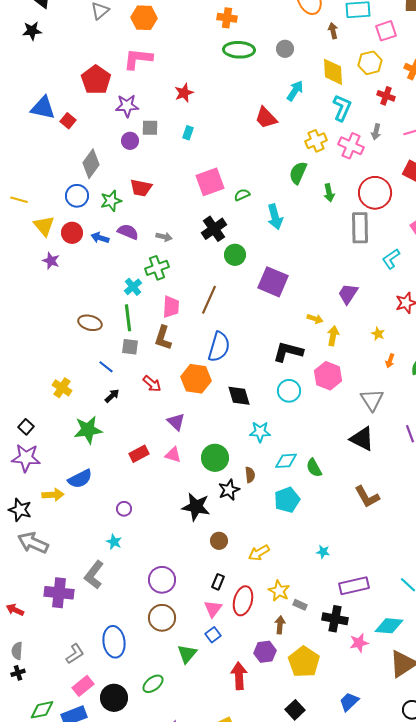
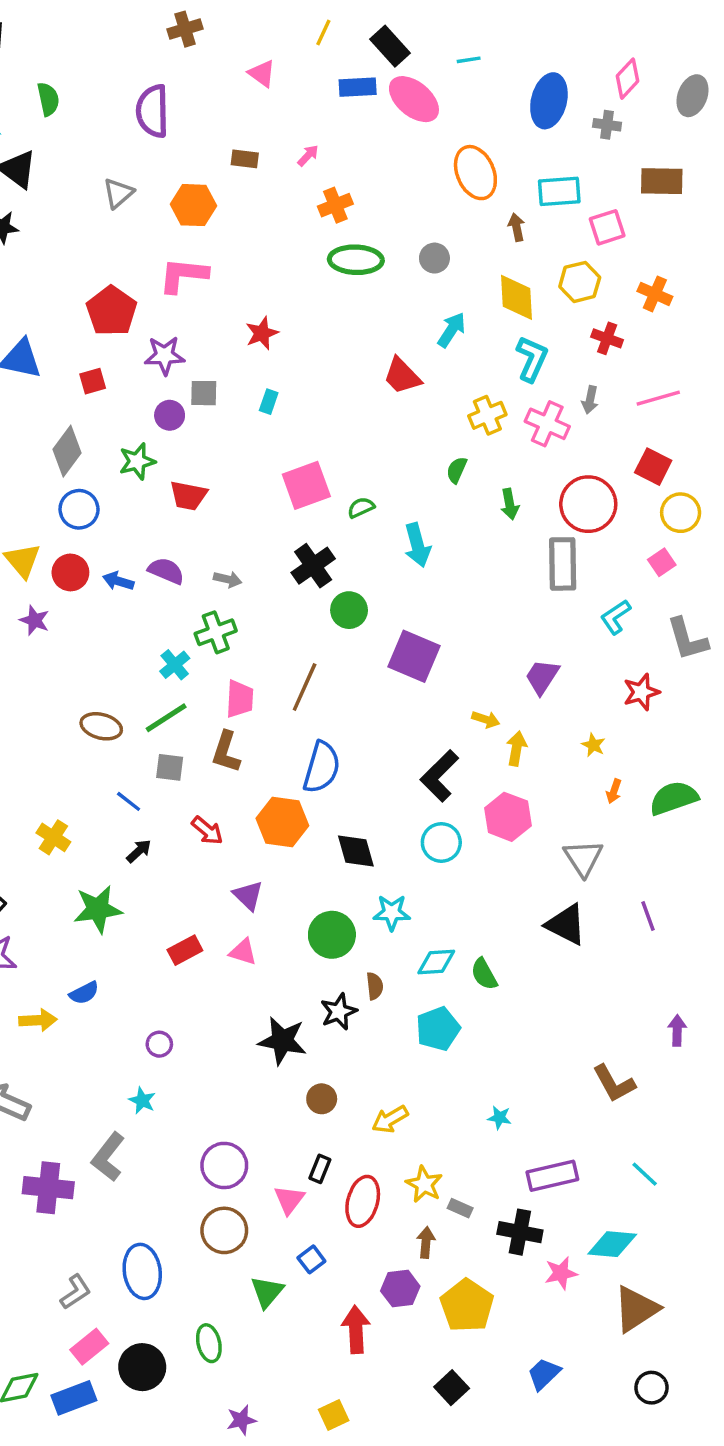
orange cross: (227, 18) -> (335, 205), turned -30
red square: (68, 121) -> (93, 381), moved, turned 35
gray diamond: (91, 164) -> (67, 451), moved
green semicircle: (298, 173) -> (457, 470), size x0.7
green star: (111, 201) -> (137, 461), moved
green line: (128, 318) -> (166, 718), turned 64
black L-shape: (288, 352) -> (440, 776), turned -60
green circle: (215, 458) -> (332, 935), moved
blue semicircle: (80, 479) -> (84, 993), size x0.7
brown L-shape: (367, 497) -> (614, 1083), moved
pink triangle: (213, 609) -> (289, 1200), moved
green ellipse: (153, 684) -> (209, 1343), turned -65

